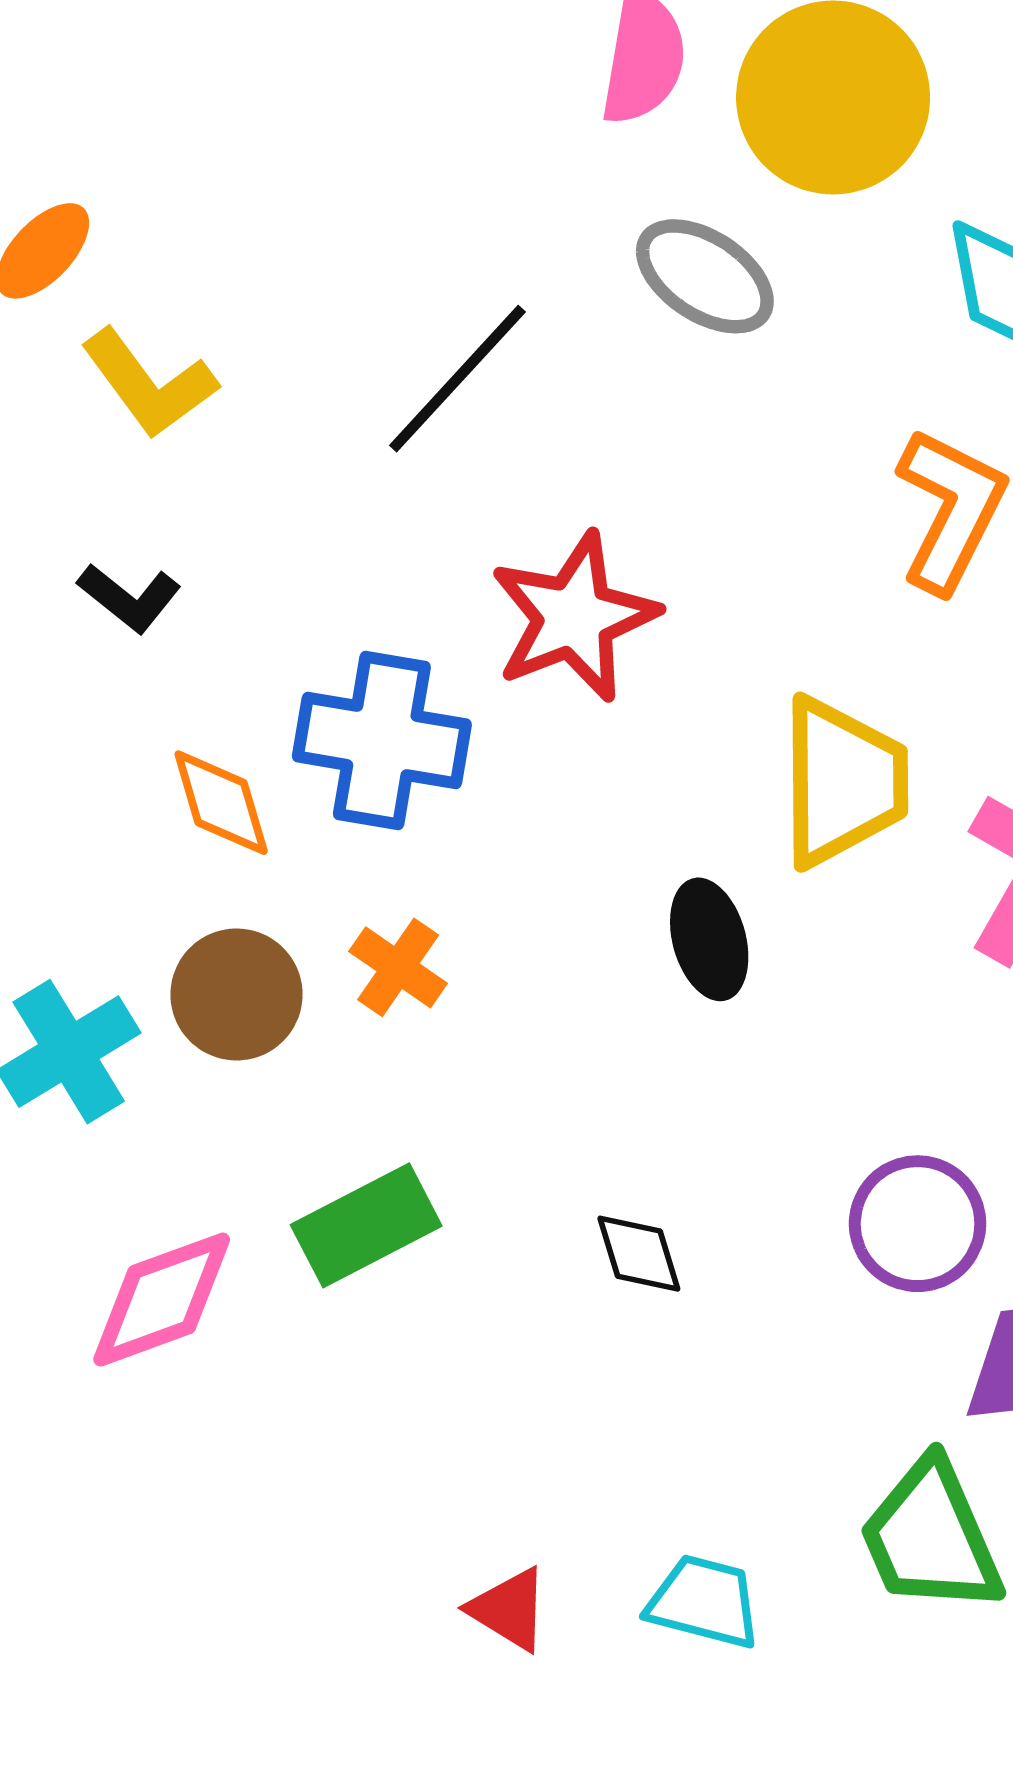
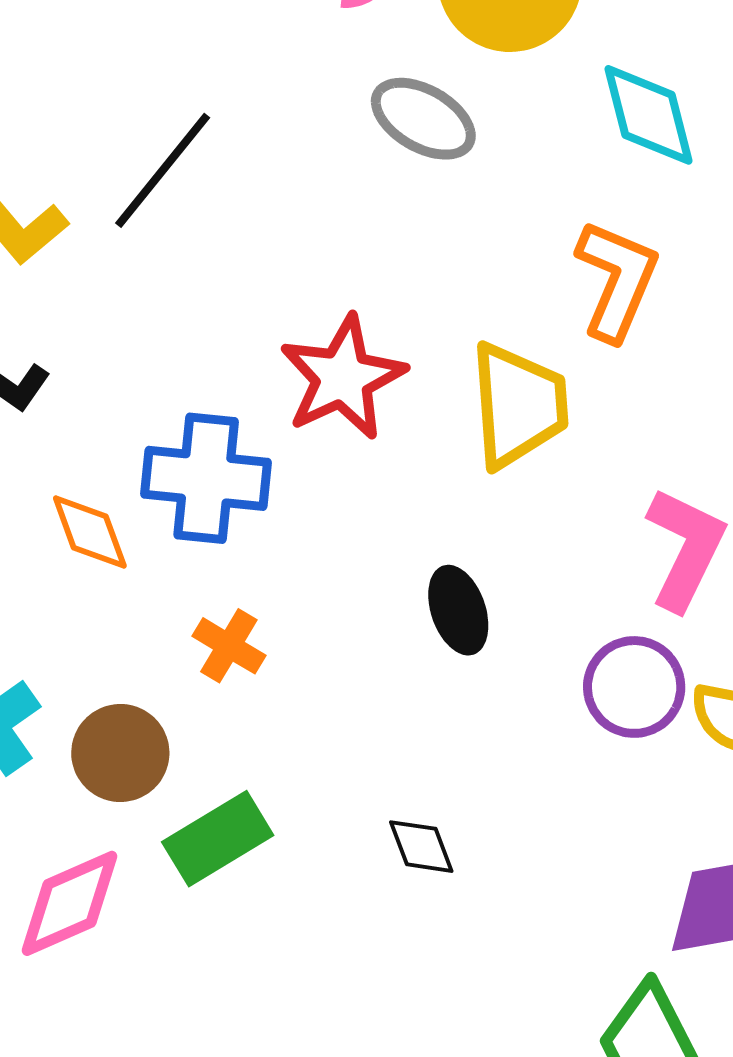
black line: (457, 379) -> (163, 170), moved
yellow trapezoid: (843, 782) -> (518, 405), moved
brown circle: (237, 994) -> (120, 753), moved
purple circle: (918, 1224) -> (634, 687), moved

